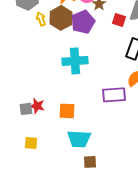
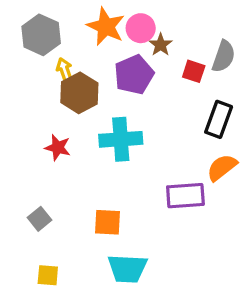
brown hexagon: (61, 18) -> (79, 93), moved
red star: (37, 106) -> (58, 148), moved
gray square: (26, 109) -> (39, 219), turned -32

